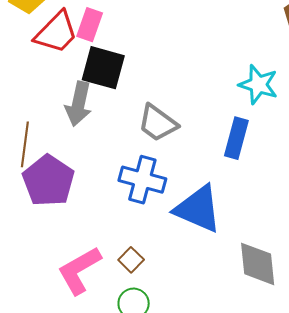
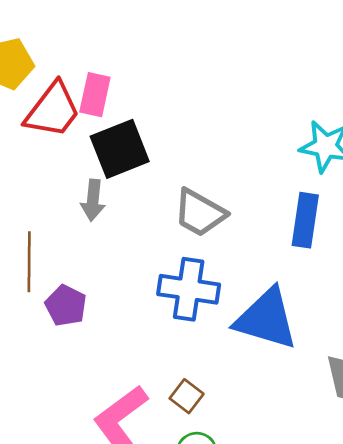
black square: (103, 68) -> (120, 149), turned -30
gray arrow: (78, 104) -> (93, 200), size x0.7
purple pentagon: (48, 181) -> (66, 306), size x0.6

